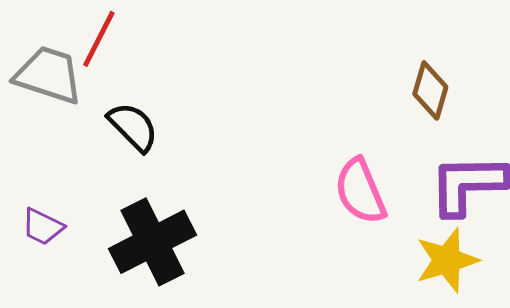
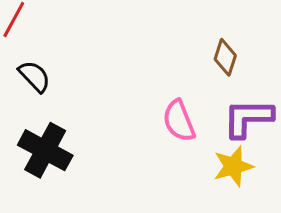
black cross: (153, 242) -> (45, 150), turned -36

